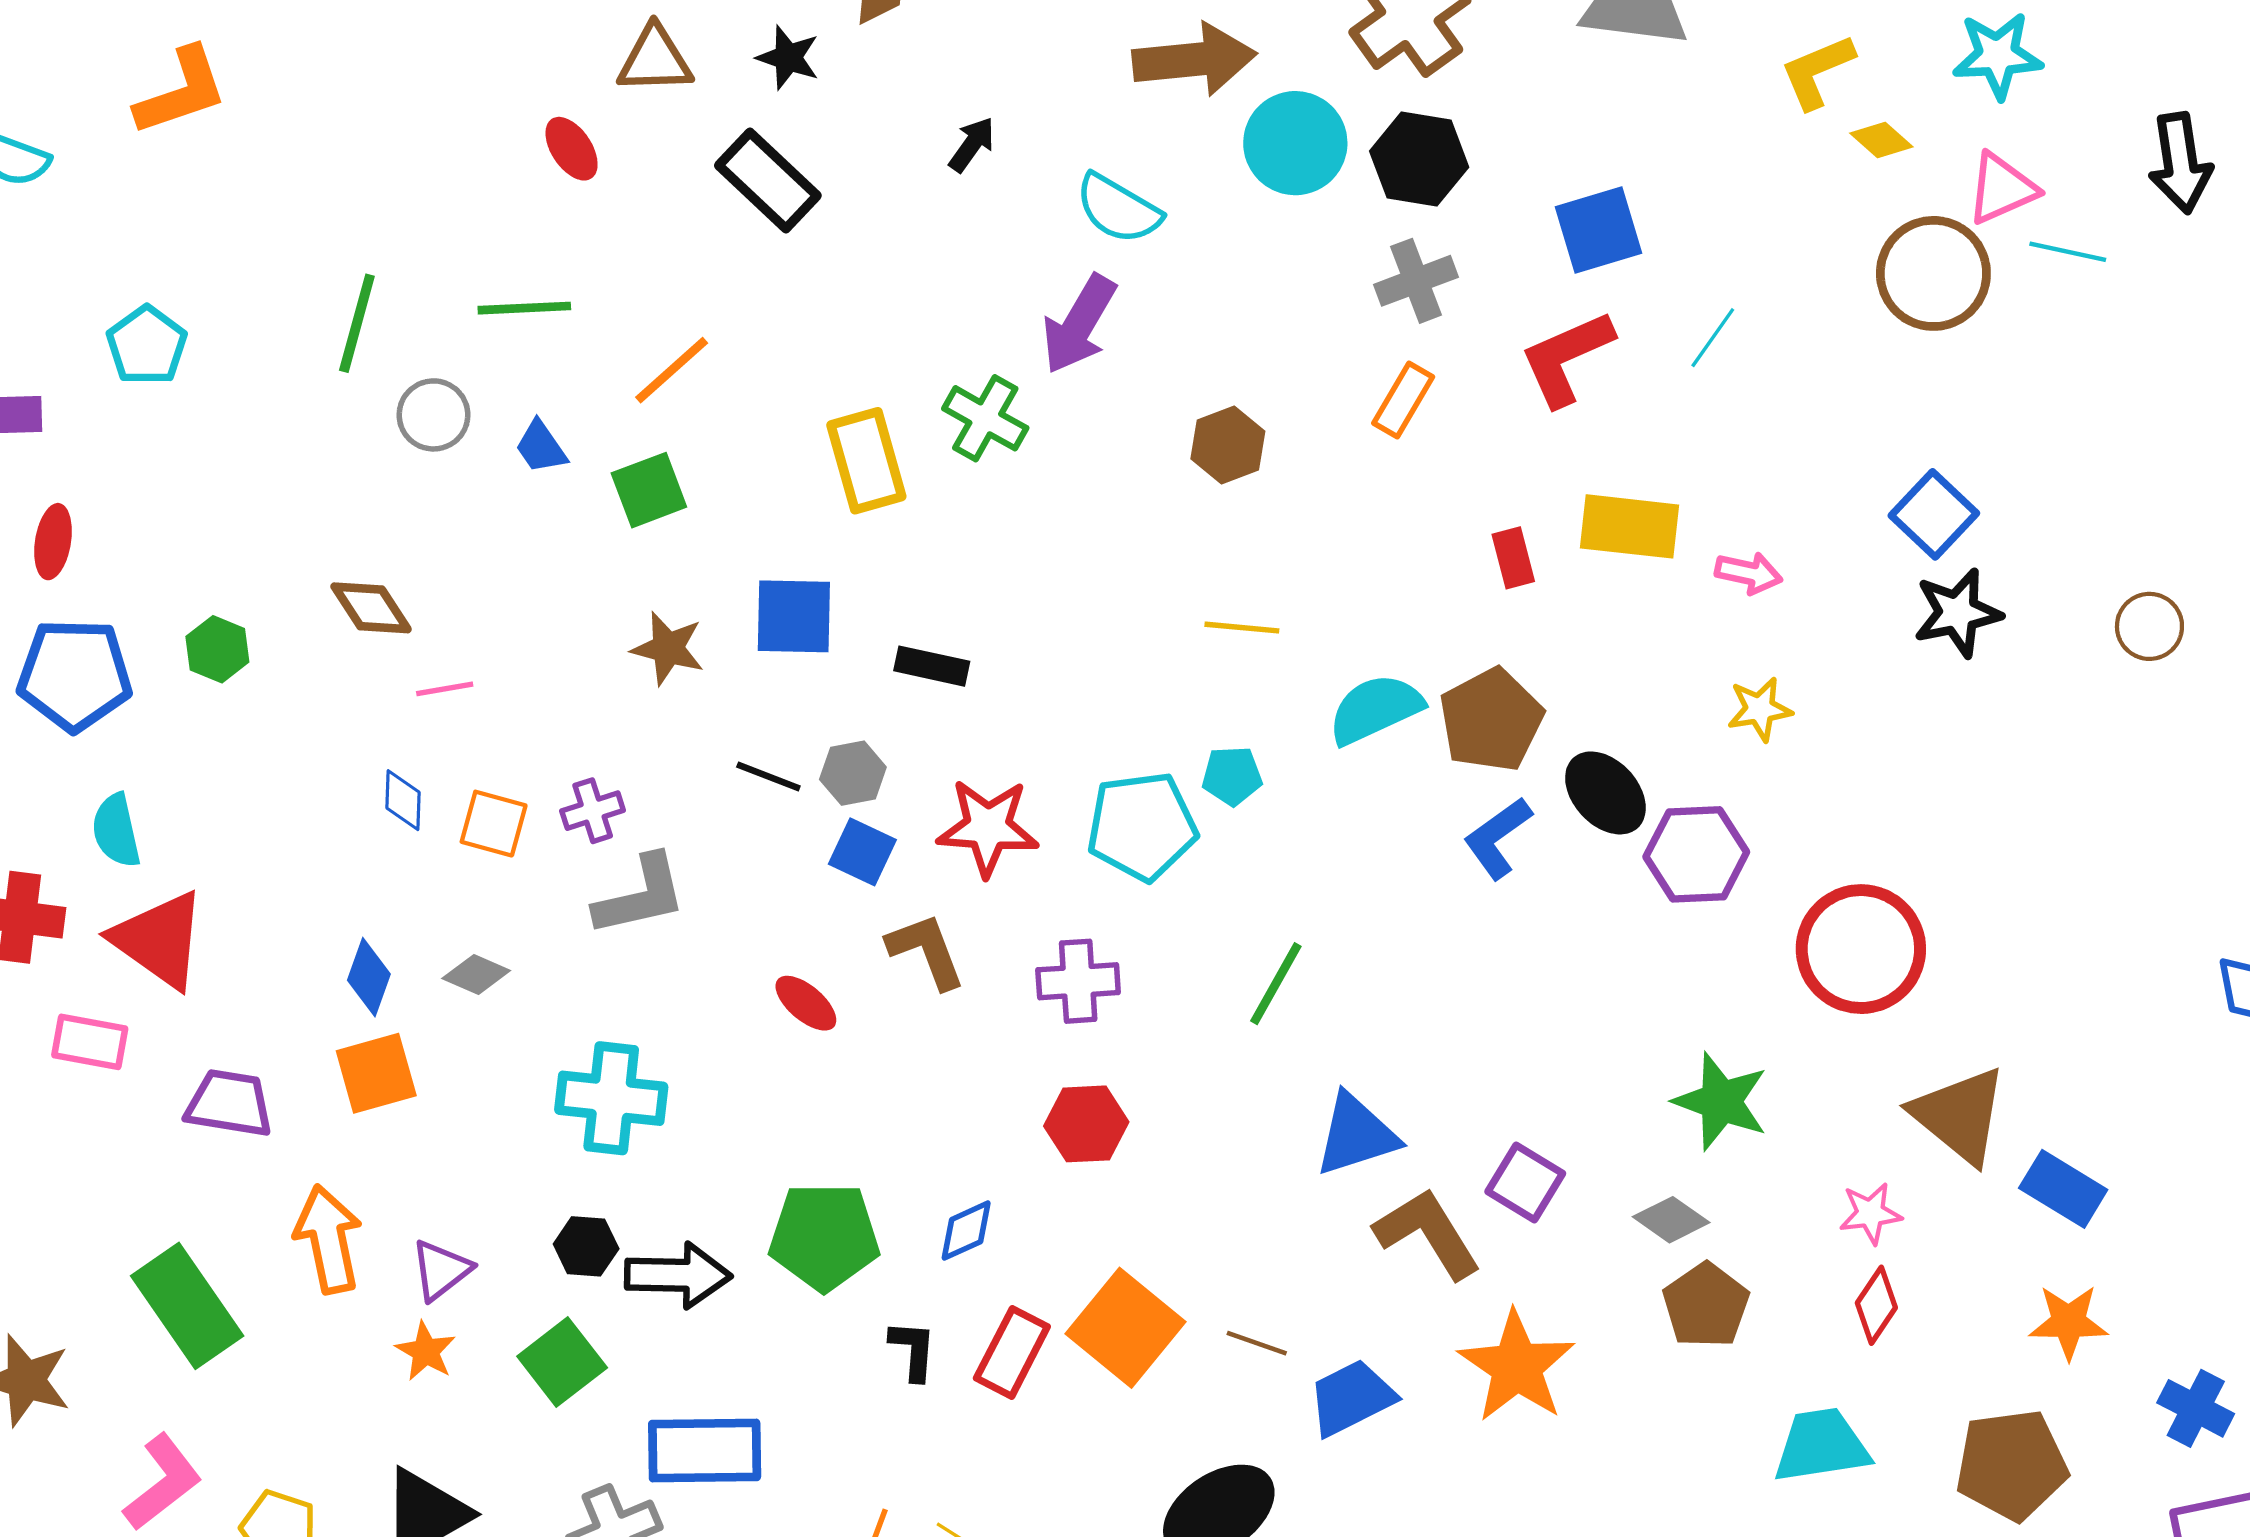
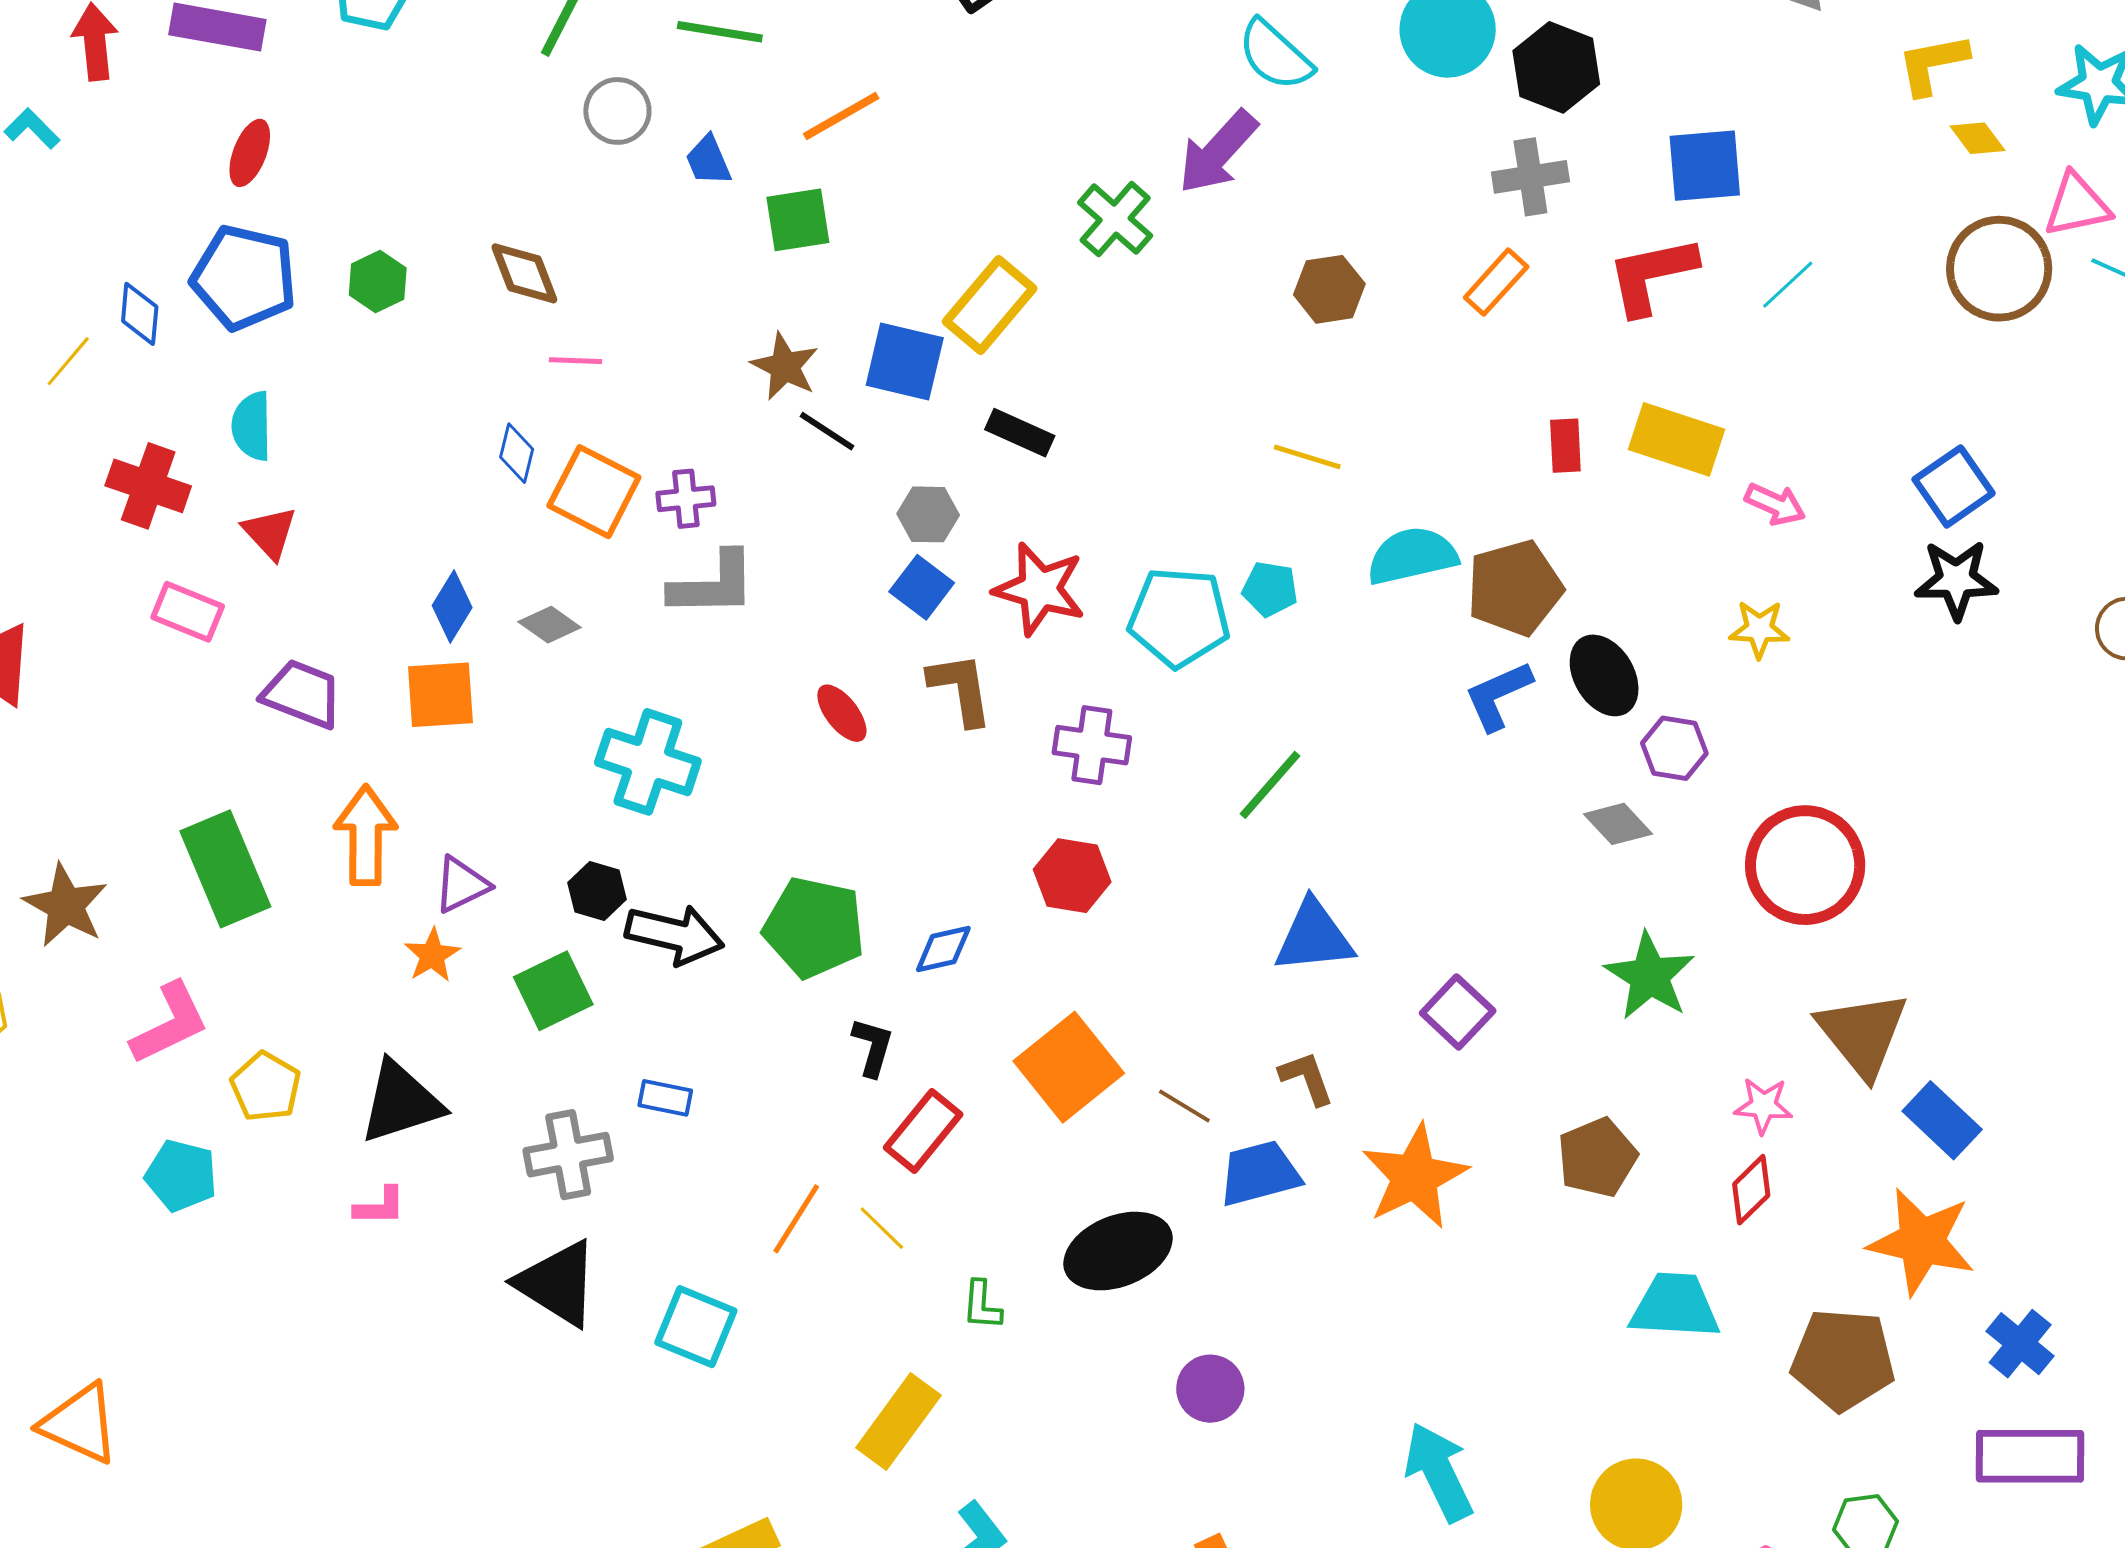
yellow rectangle: (866, 461) -> (990, 305), moved, turned 44
black line: (768, 776) -> (827, 431), moved
orange square: (494, 824) -> (594, 492), size x1.4
purple hexagon: (1696, 854) -> (1674, 748), size x0.7
red triangle: (159, 940) -> (270, 533), size x0.6
gray diamond: (1671, 1220) -> (1618, 824), moved
brown L-shape: (1428, 1233) -> (1307, 1078), moved, size x0.6
orange star: (2069, 1322) -> (1922, 1242), size x1.5
red rectangle: (1012, 1352) -> (923, 1131), moved
blue rectangle: (705, 1450) -> (665, 1098), size x0.5

